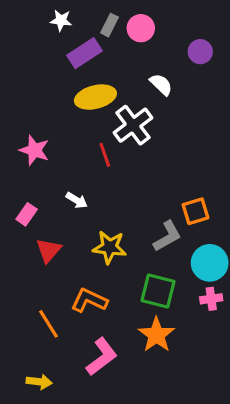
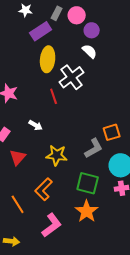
purple circle: (200, 52) -> (92, 30), moved
yellow ellipse: (95, 97) -> (48, 59), turned -70
orange L-shape: (89, 300) -> (44, 189), turned -70

